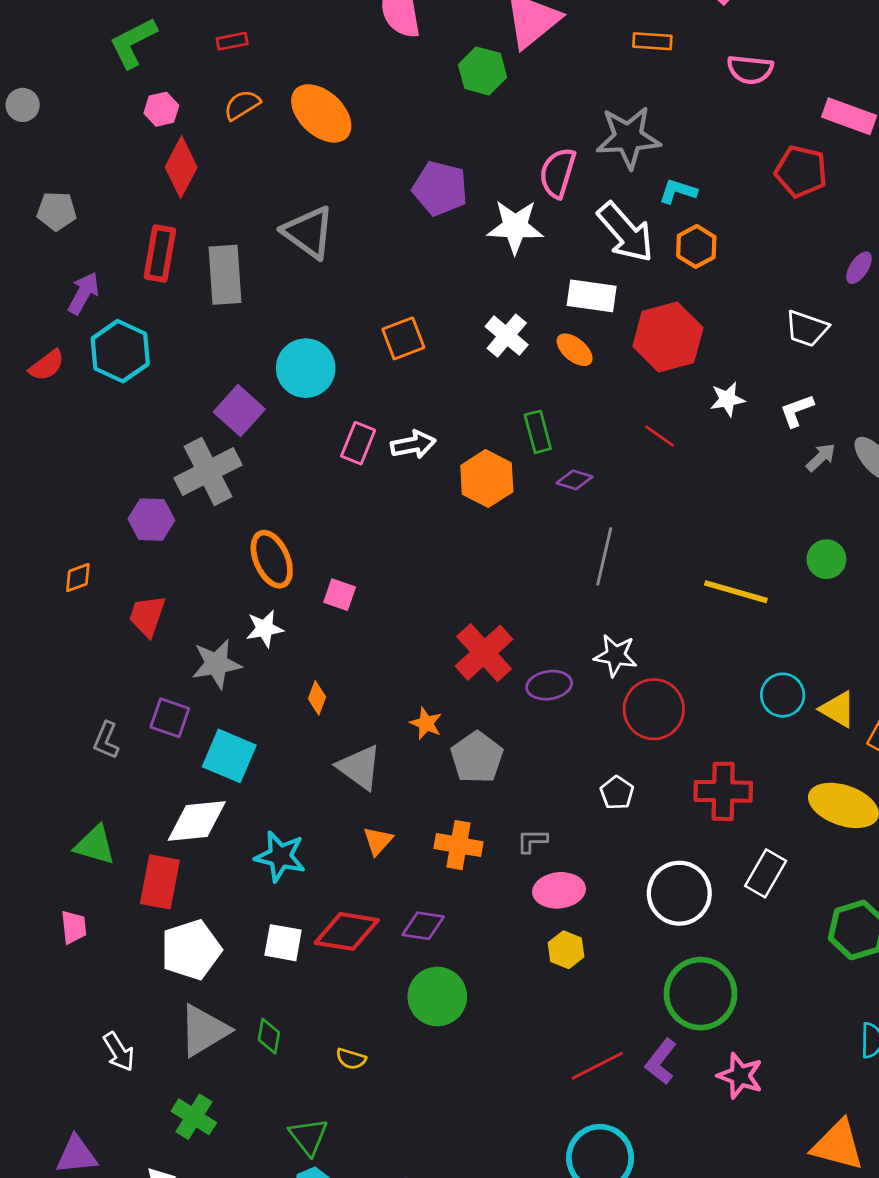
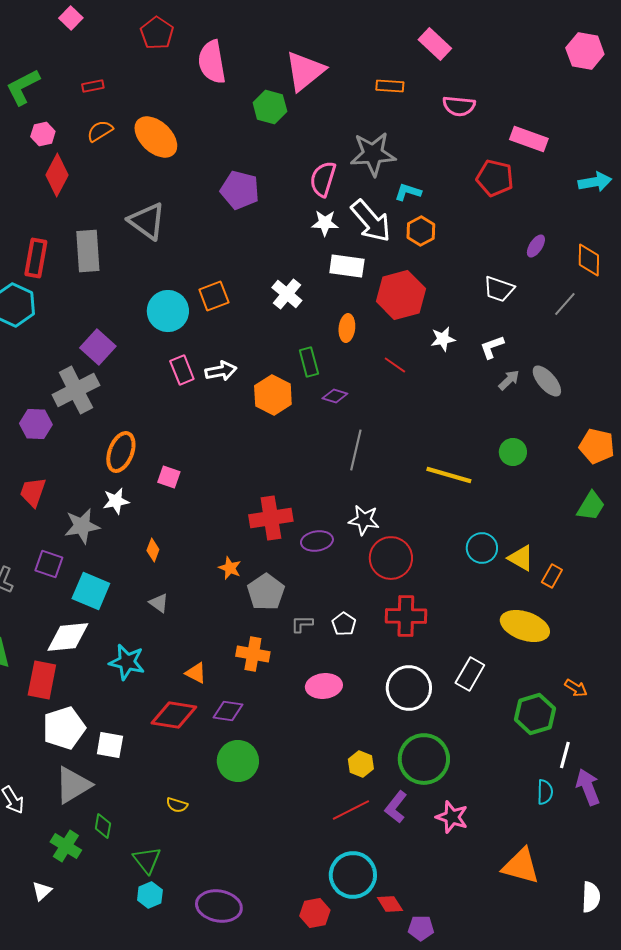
white star: (515, 227) -> (325, 223), moved, size x0.7
red rectangle: (160, 254) -> (36, 258), moved
orange ellipse: (575, 350) -> (347, 328), moved, turned 56
cyan circle: (306, 368) -> (168, 311), moved
pink rectangle: (358, 443) -> (182, 370), turned -44
orange ellipse: (272, 559) -> (121, 452), turned 45
red cross: (484, 653) -> (271, 518), turned 33
gray triangle: (359, 767) -> (159, 603), moved, size x0.6
red cross: (723, 791) -> (406, 616), moved
white pentagon: (617, 793) -> (344, 624), moved
orange triangle: (378, 841) -> (196, 673), moved, turned -45
gray L-shape: (532, 841) -> (302, 624), moved
white square: (283, 943) -> (110, 745), moved
yellow hexagon: (566, 950) -> (361, 764), moved
green diamond: (269, 1036) -> (103, 826), moved

